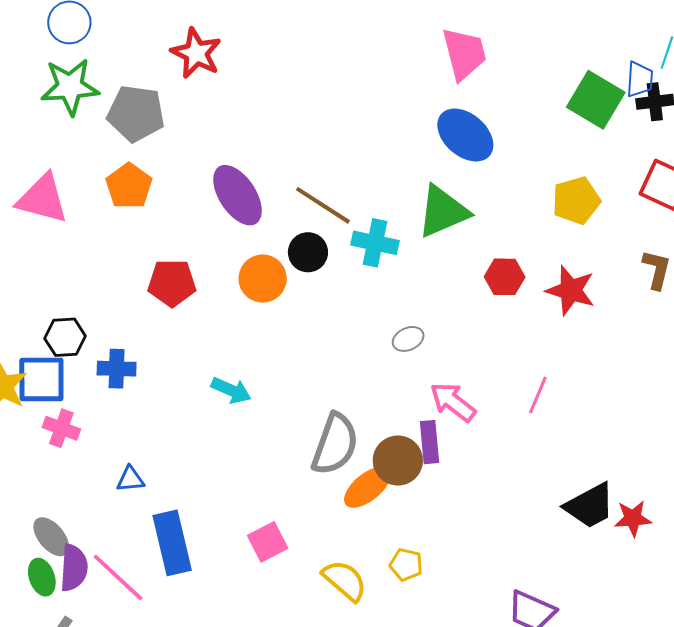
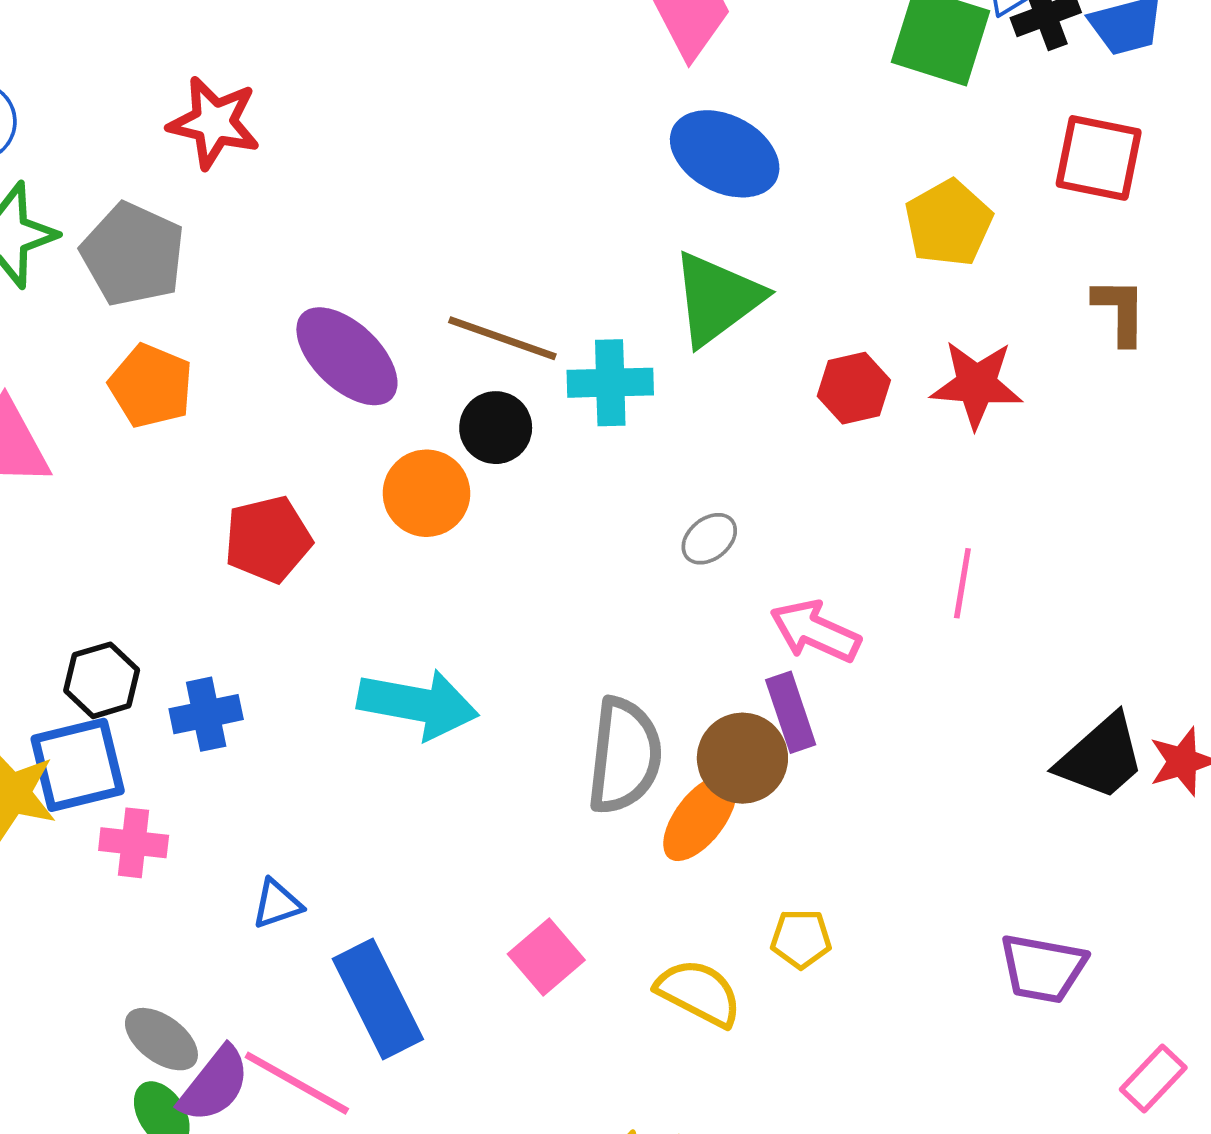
gray pentagon: (136, 113) -> (133, 254), turned 30
cyan arrow: (231, 390) -> (418, 704), size x1.6
purple semicircle: (74, 568) -> (214, 1084), turned 48

